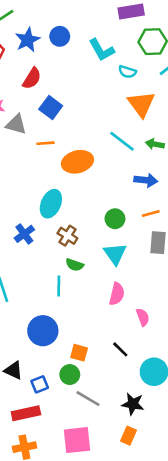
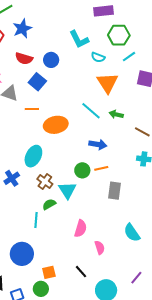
blue circle: (60, 36) -> (51, 60), moved
red semicircle: (32, 78) -> (24, 58), turned 72
blue arrow: (146, 180) -> (98, 144), moved
orange line: (151, 213) -> (101, 168), moved
cyan triangle: (115, 254) -> (67, 190), moved
green semicircle: (75, 265) -> (49, 204), turned 128
orange square: (79, 353) -> (49, 272), turned -32

